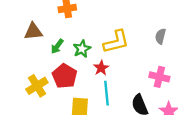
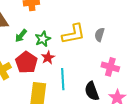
gray semicircle: (161, 36) -> (100, 35), moved
red star: (101, 68) -> (48, 58), moved

